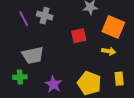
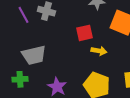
yellow arrow: (109, 51) -> (99, 51), moved

